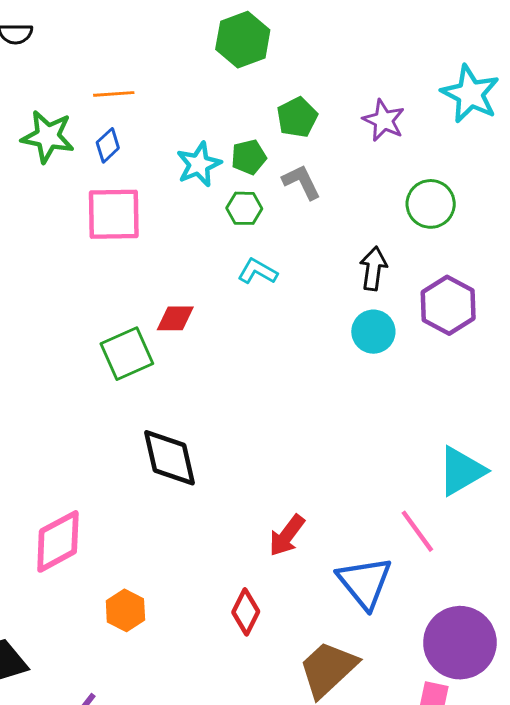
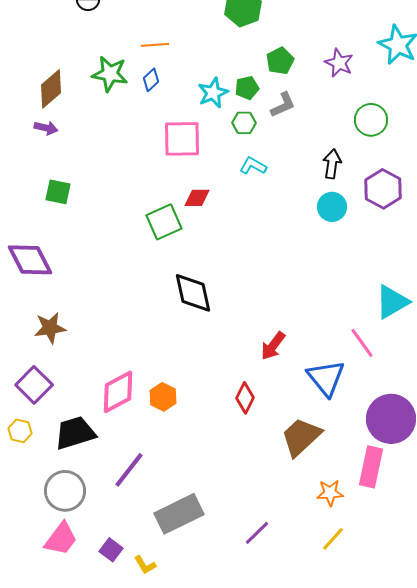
gray L-shape: (302, 182) -> (283, 105), turned 92
pink square: (114, 214) -> (182, 139), moved
pink diamond: (58, 541) -> (118, 392), moved

